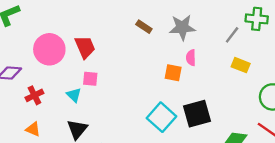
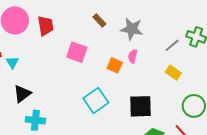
pink square: (90, 79) -> (77, 52), moved, size x1.5
cyan triangle: (74, 95) -> (12, 62), moved
black square: (197, 114) -> (140, 106), moved

